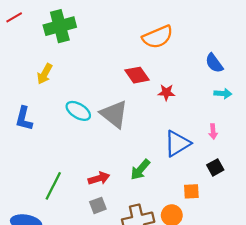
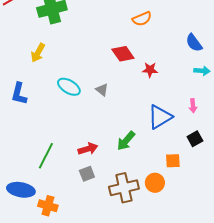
orange semicircle: (158, 37) -> (142, 19), size x0.7
gray triangle: (114, 114) -> (102, 90), size x0.5

